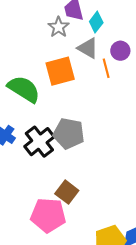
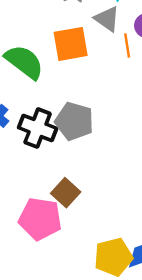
black cross: (39, 142) -> (38, 128), turned -36

